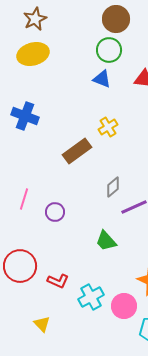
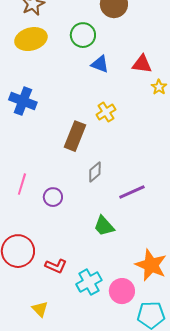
green circle: (109, 50) -> (83, 35), moved
brown rectangle: (77, 151) -> (75, 136), turned -32
gray diamond: (113, 187) -> (95, 172), moved

